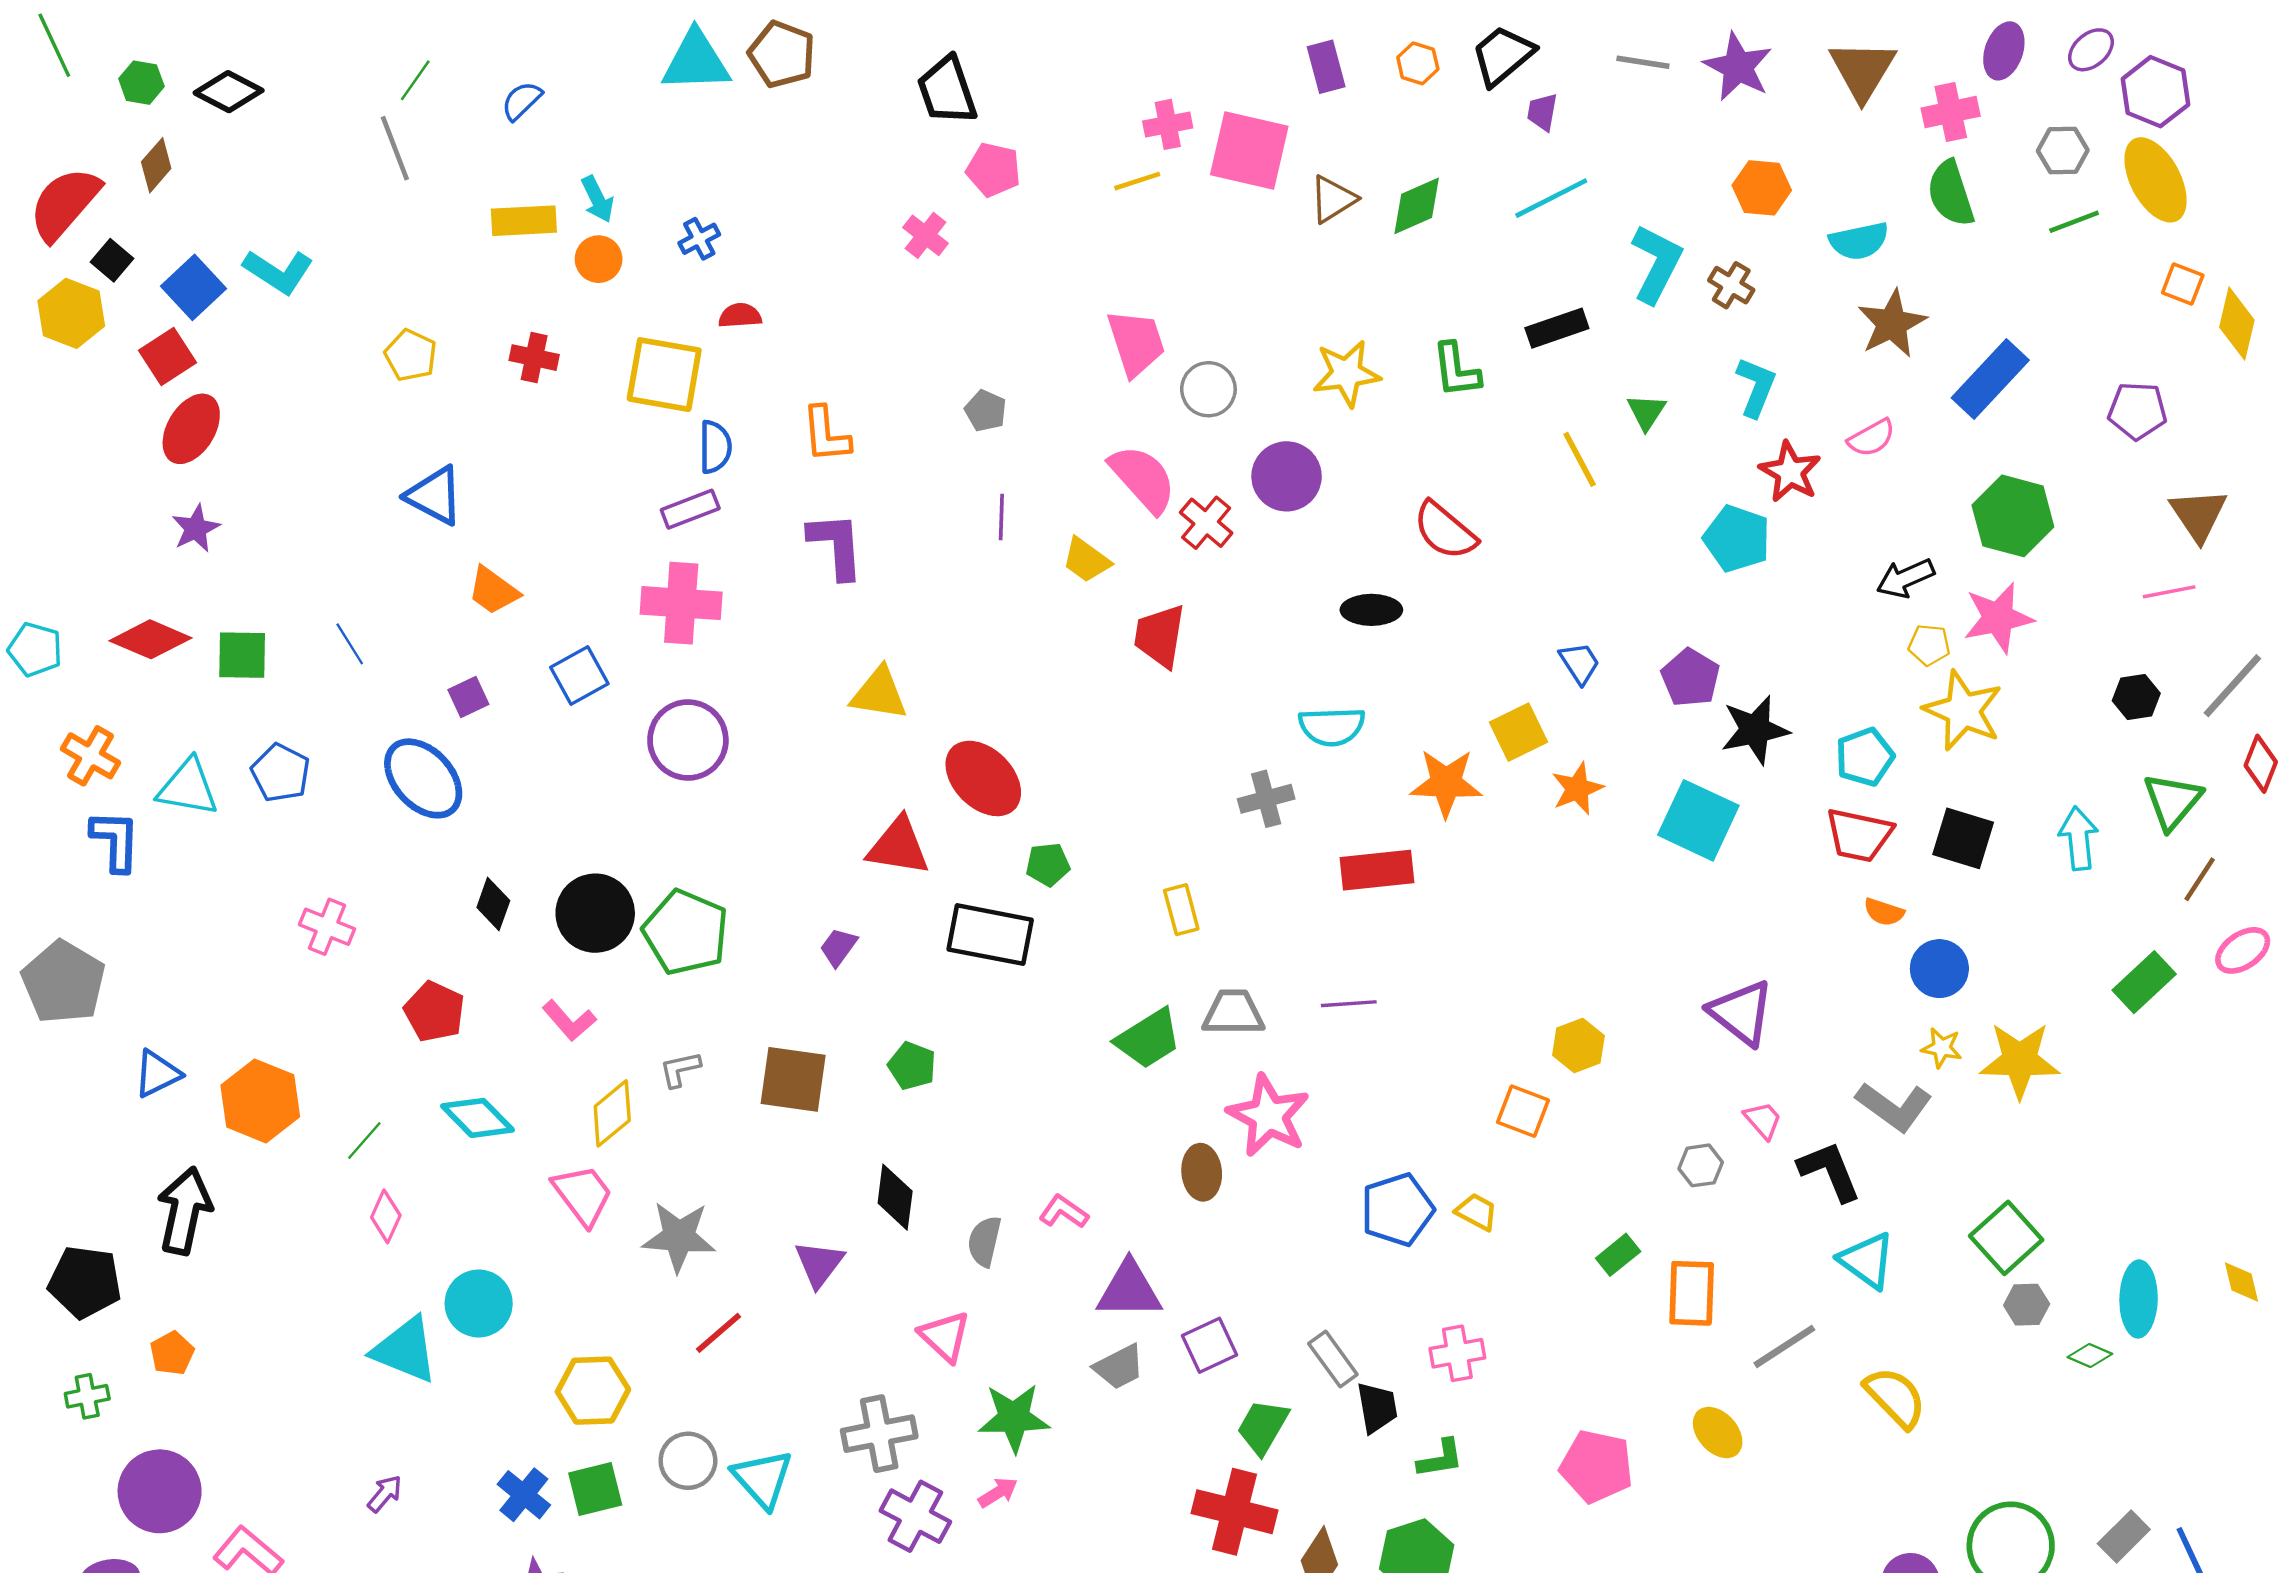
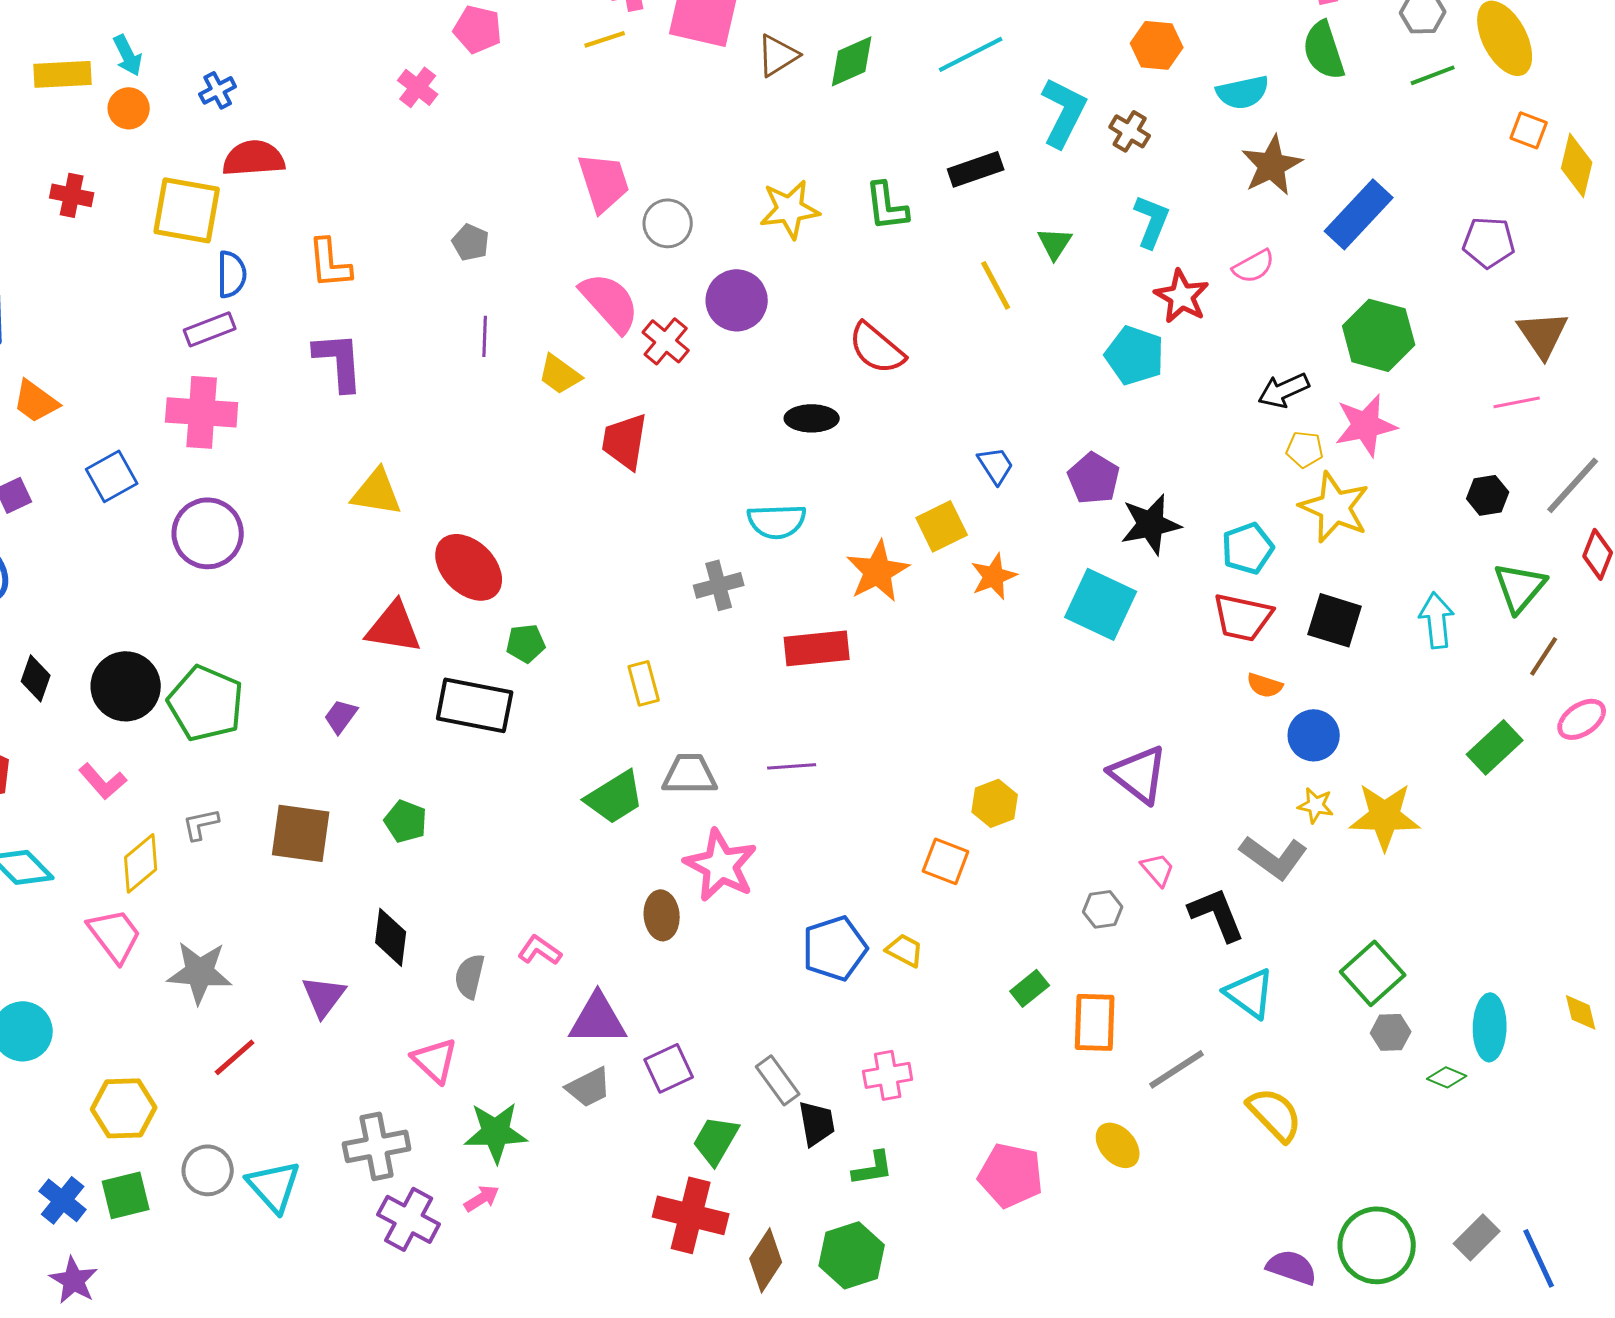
red semicircle: (740, 316) -> (254, 158), size x1.6
orange star: (1446, 783) -> (878, 571), turned -30

